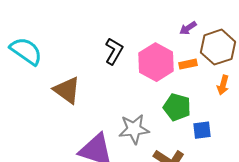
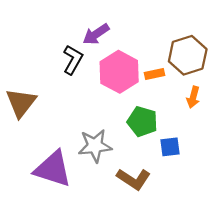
purple arrow: (188, 28) -> (96, 34), moved, size x1.4
brown triangle: (67, 90) -> (21, 103), turned 32

